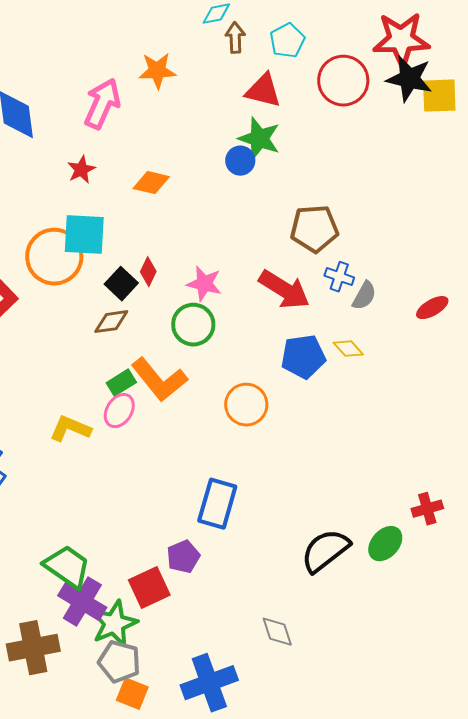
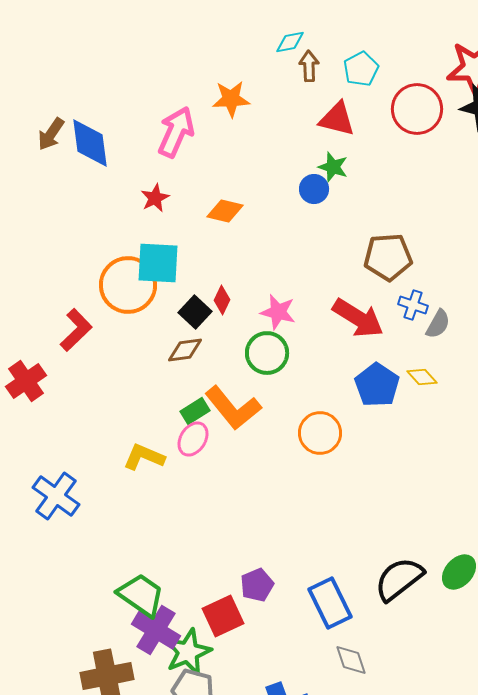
green star: (259, 139) -> (333, 167), size x0.7
blue pentagon: (303, 357) -> (377, 385), turned -30
blue rectangle: (217, 504) -> (330, 603), moved, turned -42

